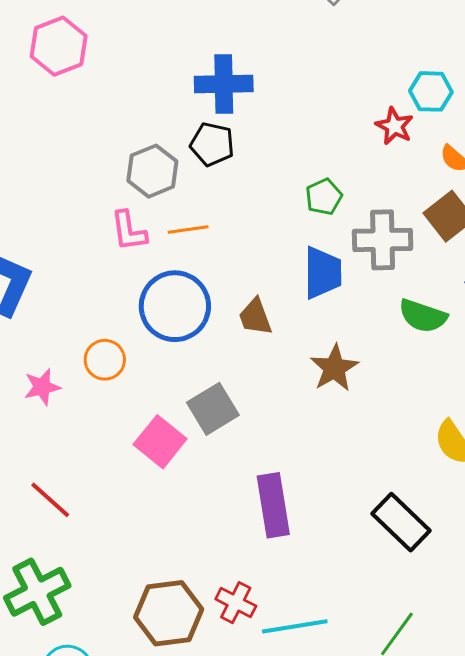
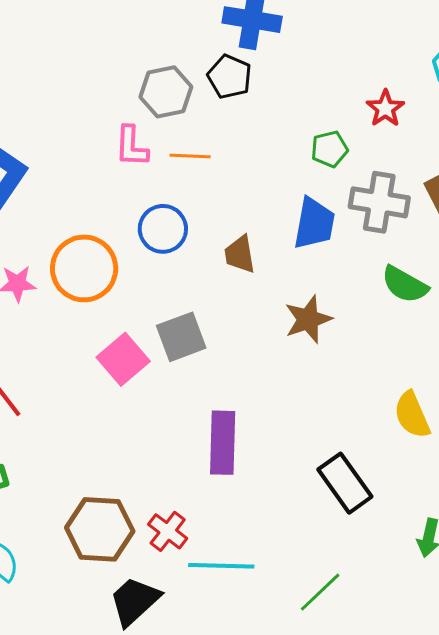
red star: (394, 126) -> (385, 108), moved
blue circle: (175, 306) -> (163, 229), size x0.7
orange circle: (105, 360) -> (84, 268), size x1.6

